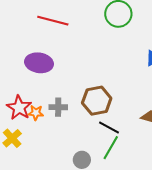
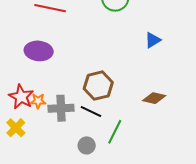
gray cross: (58, 107) -> (61, 108), moved, size x1.4
black line: (109, 127) -> (91, 112), moved

